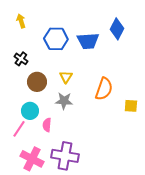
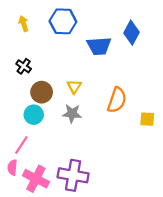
blue hexagon: (56, 39) -> (63, 21), moved
cyan circle: (30, 111) -> (34, 115), moved
pink semicircle: (47, 125) -> (12, 167), moved

